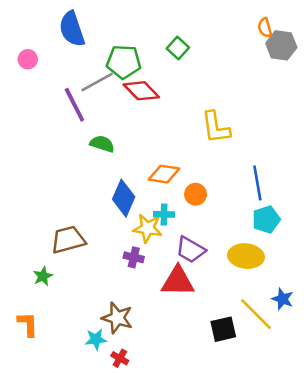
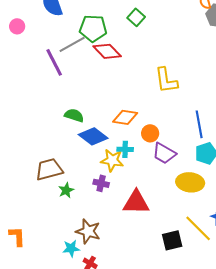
green semicircle: (102, 144) -> (74, 115), moved
blue diamond: (124, 198) -> (93, 136), turned -76
purple trapezoid: (190, 250) -> (164, 153), moved
green star: (43, 276) -> (66, 190), moved

